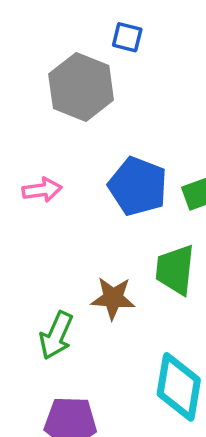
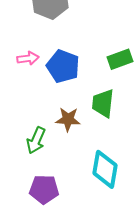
blue pentagon: (138, 186) -> (63, 66), moved

